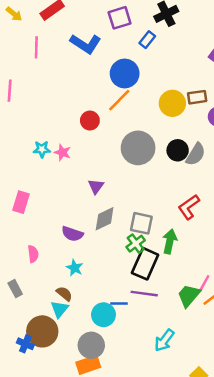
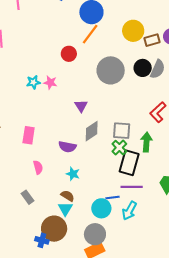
brown rectangle: (197, 97) -> (152, 40), moved
pink rectangle: (21, 202) -> (29, 135), moved
cyan arrow: (164, 340) -> (129, 211), moved

